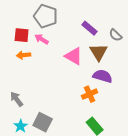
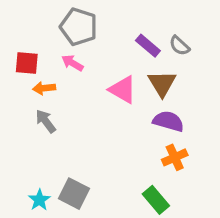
red square: (22, 35) -> (27, 63), moved
gray semicircle: (116, 35) -> (179, 46), moved
orange cross: (90, 94) -> (175, 157), moved
gray arrow: (17, 99) -> (46, 121), moved

